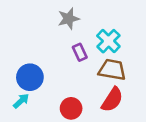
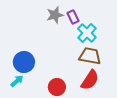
purple rectangle: (80, 52) -> (73, 17), moved

